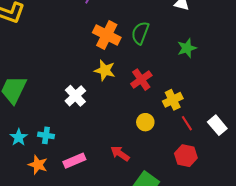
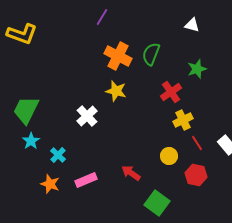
red cross: (141, 80) -> (171, 92), moved
yellow circle: (145, 122) -> (169, 156), moved
cyan cross: (46, 135) -> (58, 155), turned 35
cyan star: (19, 137) -> (31, 141), moved

